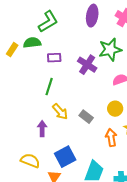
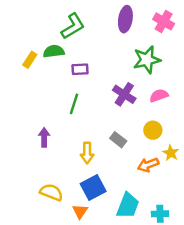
purple cross: (87, 65) -> (124, 94), moved
yellow arrow: (60, 112) -> (87, 153), moved, turned 42
purple arrow: (42, 129) -> (44, 137), moved
orange arrow: (111, 138) -> (148, 165), turned -102

